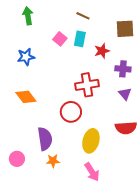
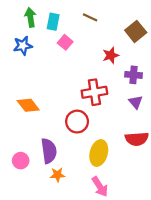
brown square: (125, 29) -> (136, 31), turned -36
cyan rectangle: (80, 39) -> (53, 22), moved
blue star: (26, 57) -> (23, 46), moved
pink circle: (17, 159) -> (21, 161), moved

